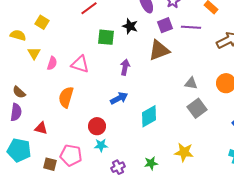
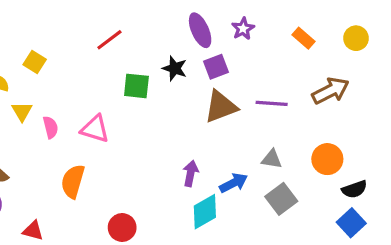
purple square: (165, 25) -> (216, 67), moved
purple line: (191, 27) -> (272, 103), moved
pink semicircle: (52, 63) -> (51, 127), turned -32
purple arrow: (125, 67) -> (191, 173), moved
blue arrow: (119, 98) -> (233, 183), moved

